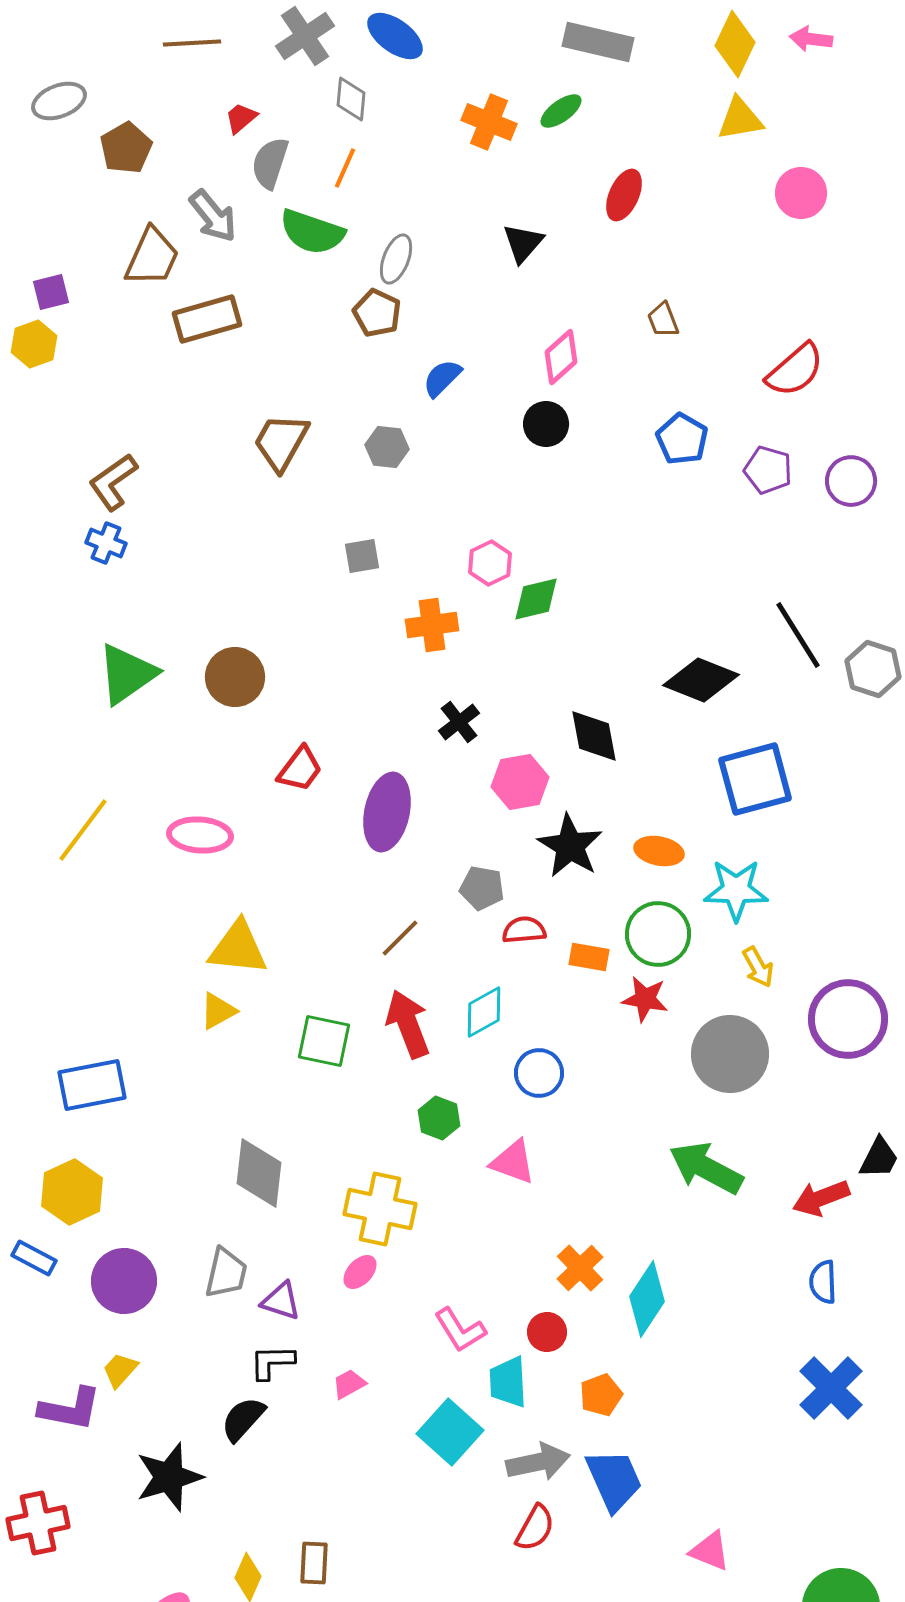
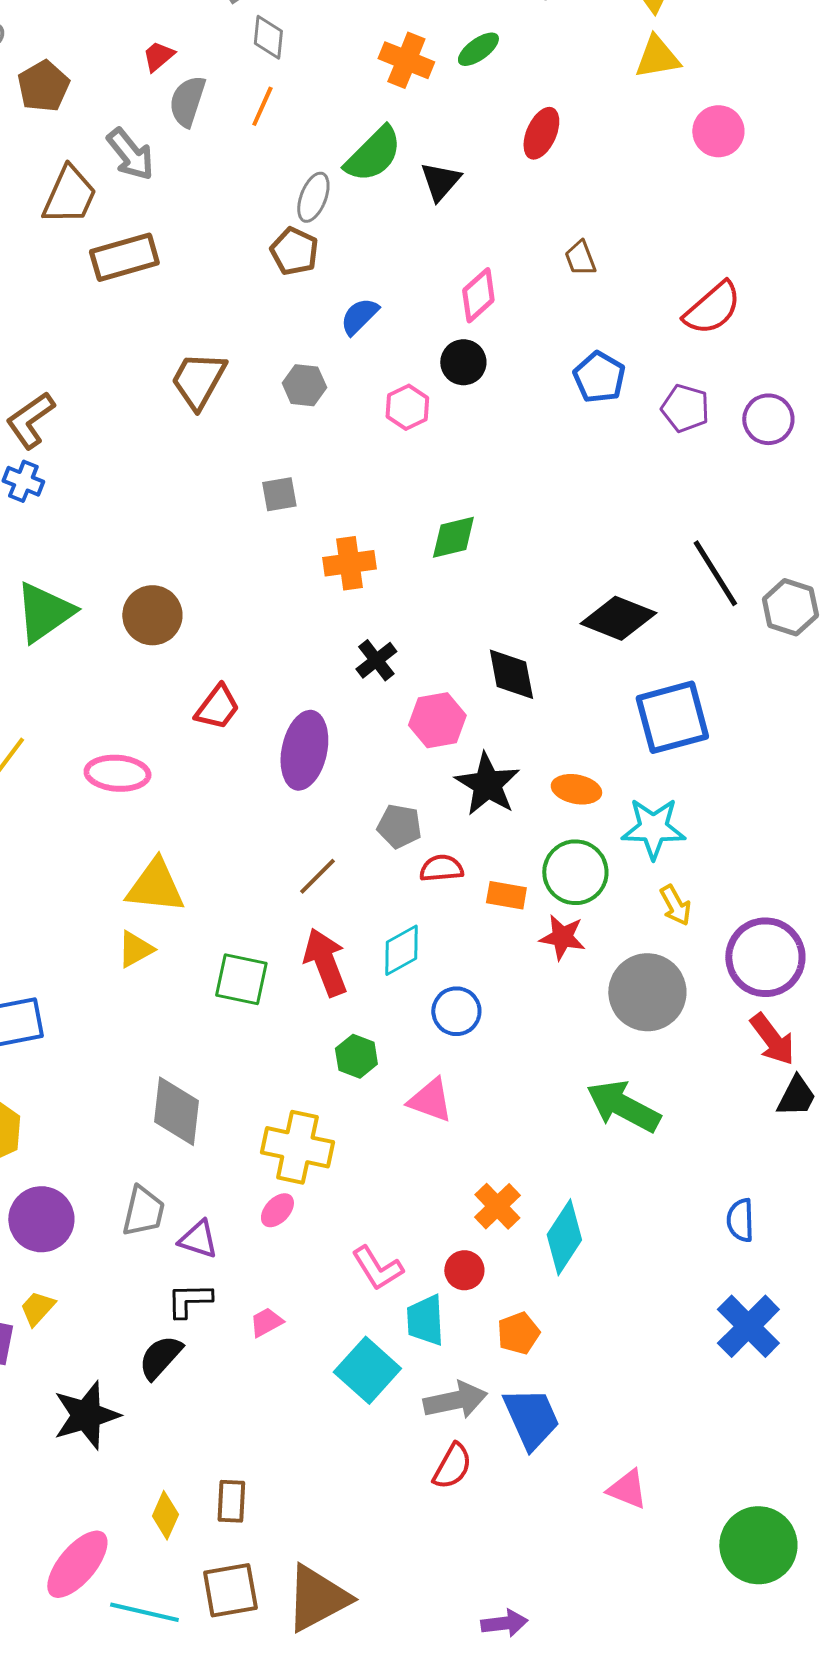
green semicircle: (312, 232) -> (373, 154), moved, turned -64
pink hexagon: (490, 563) -> (407, 407), moved
red arrow: (821, 1198) -> (772, 1039), moved, turned -106

